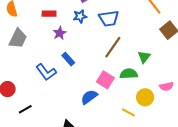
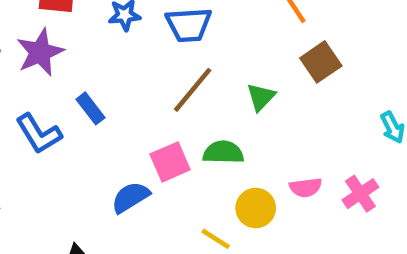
purple star: (60, 33) -> (40, 52), moved, size x1.5
green triangle: (144, 57) -> (261, 97), moved
pink square: (105, 80) -> (170, 162), turned 30

